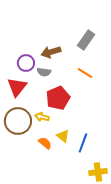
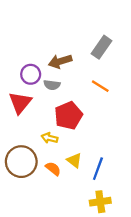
brown circle: (18, 121) -> (21, 162), moved
yellow cross: (98, 172) -> (100, 202), moved

